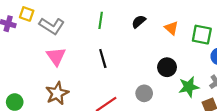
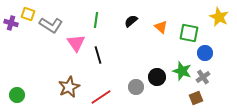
pink triangle: (56, 56) -> (76, 43), moved
black circle: (167, 67) -> (157, 77), moved
green star: (189, 87) -> (182, 71), moved, turned 30
brown star: (57, 93) -> (69, 87), moved

